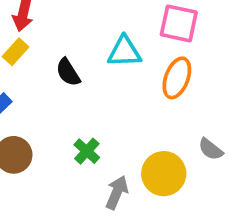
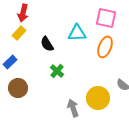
green cross: (87, 151) -> (57, 71), moved
gray arrow: (117, 192) -> (73, 108), turned -42

